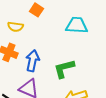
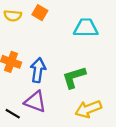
yellow semicircle: (15, 27) -> (13, 16), moved

